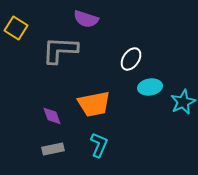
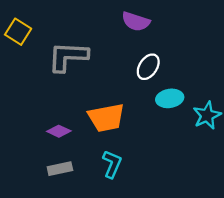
purple semicircle: (86, 19) -> (136, 21), moved
purple diamond: (52, 116) -> (59, 131), turned -45

